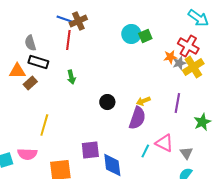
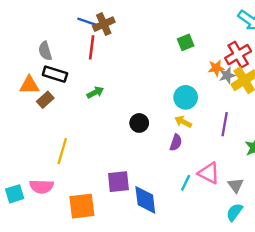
cyan circle: (131, 34) -> (186, 97), moved
red cross: (188, 46) -> (238, 55), turned 30
green arrow: (71, 77) -> (95, 92), turned -104
yellow arrow: (143, 101) -> (183, 122), turned 48
purple semicircle: (137, 118) -> (176, 143), size x0.6

